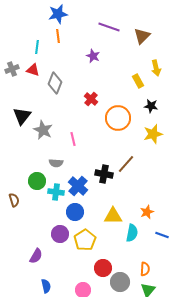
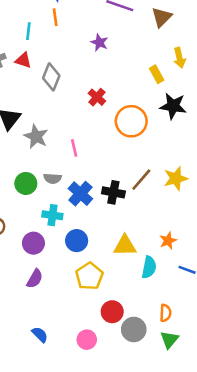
black star: (151, 106) -> (173, 106), size x1.5
yellow star: (153, 134) -> (176, 178), moved
green circle: (37, 181) -> (26, 183), moved
blue cross: (78, 186) -> (80, 194), moved
purple circle: (60, 234) -> (33, 243), moved
purple semicircle: (36, 256) -> (35, 279), moved
blue semicircle: (46, 286) -> (40, 335), turned -32

